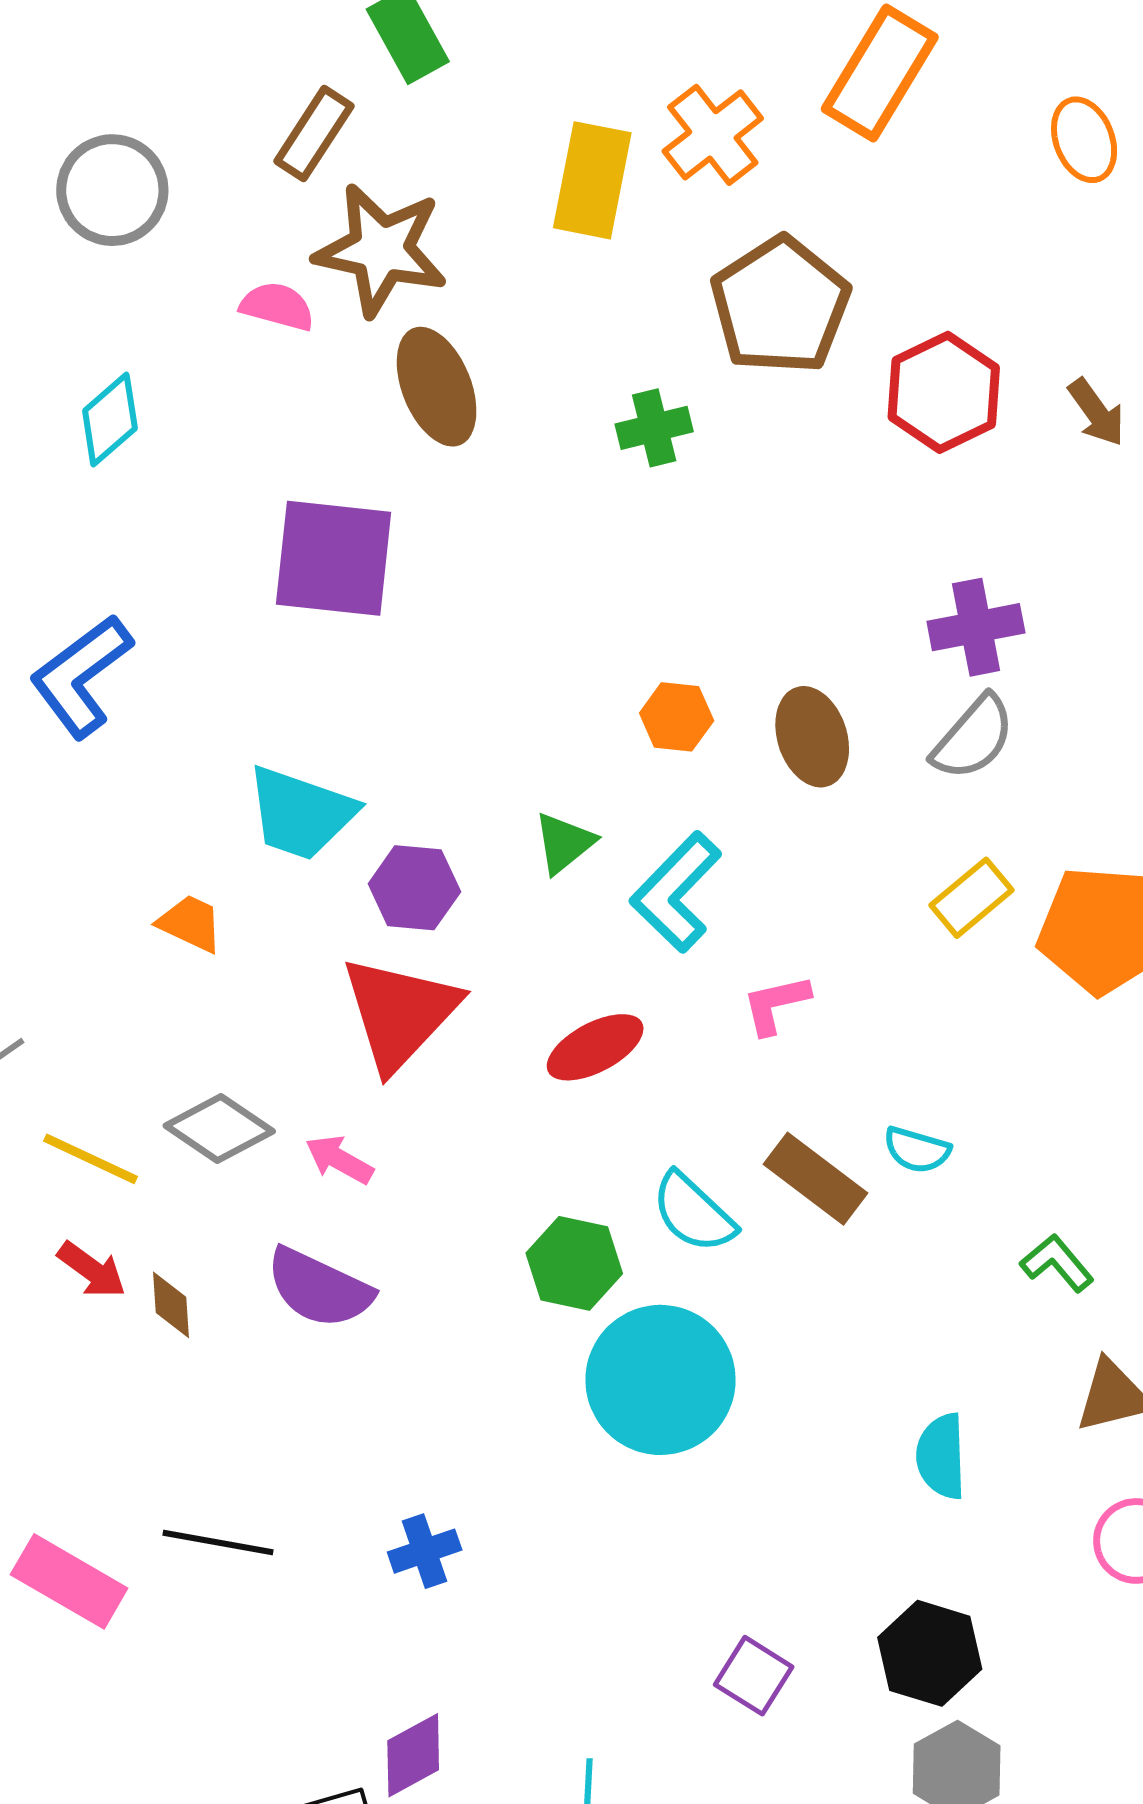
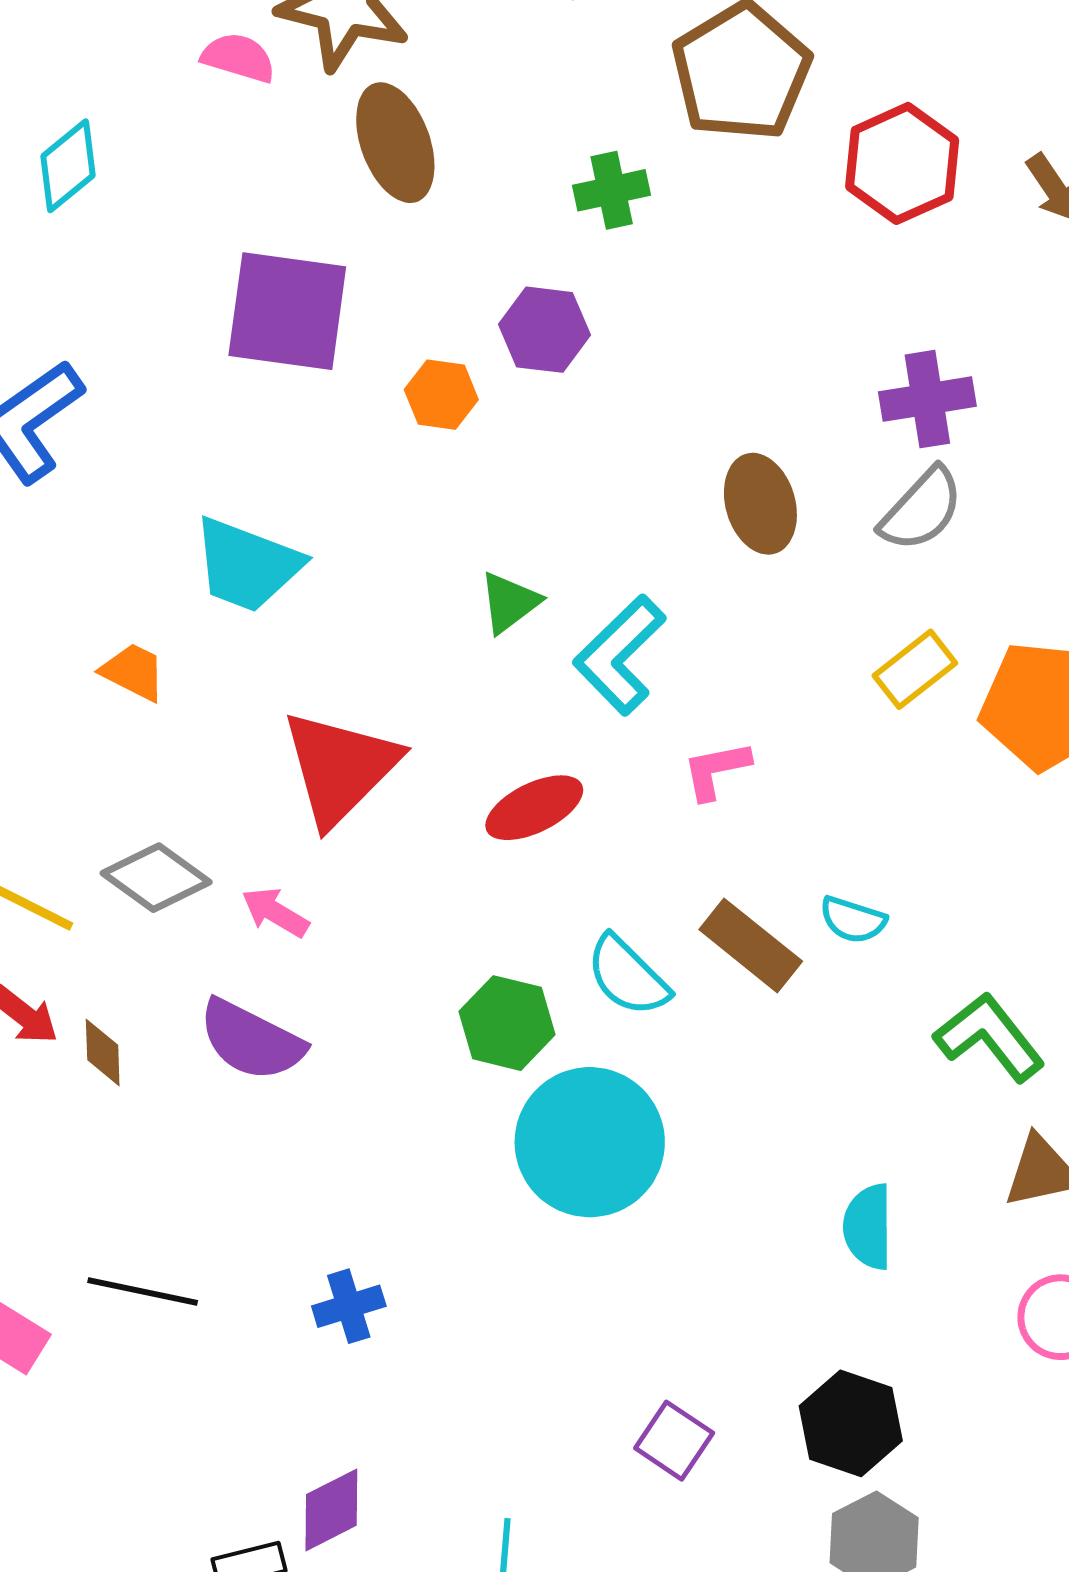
orange hexagon: (677, 717) -> (441, 395), moved
purple hexagon: (414, 888) -> (544, 330), moved
green L-shape: (1057, 1263) -> (990, 1037), size x1.5

